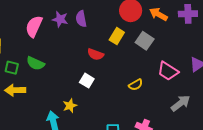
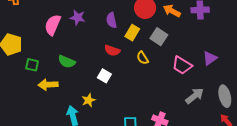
purple semicircle: (81, 19) -> (111, 20), moved
green semicircle: (35, 63) -> (67, 62), moved
yellow semicircle: (136, 85) -> (143, 58), moved, turned 88
yellow arrow: (15, 90) -> (48, 85), moved

